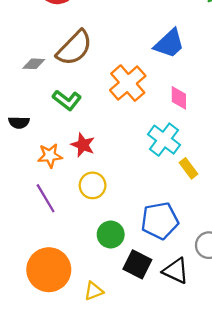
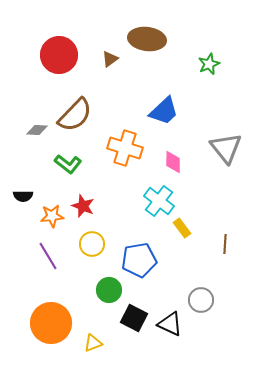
orange cross: (128, 83) -> (125, 148), turned -32
black semicircle: (19, 123) -> (23, 196), moved
blue pentagon: (160, 221) -> (139, 260), moved

